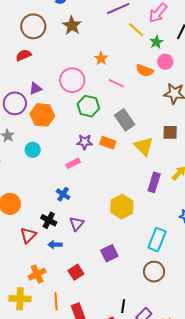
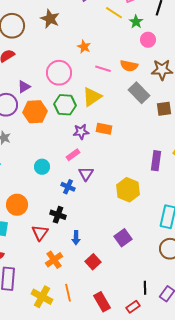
orange semicircle: (145, 71) -> (129, 66), moved
green hexagon: (88, 106) -> (65, 105), moved
gray rectangle: (125, 120) -> (139, 93), moved
yellow triangle: (144, 146) -> (92, 97), moved, turned 50
cyan circle: (33, 150) -> (42, 167), moved
purple triangle: (77, 224) -> (86, 174), moved
blue arrow: (55, 245) -> (76, 238), moved, turned -80
orange cross: (37, 274) -> (54, 260), moved
yellow cross: (20, 299) -> (42, 297), turned 35
orange line: (56, 301) -> (68, 293), moved

